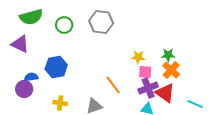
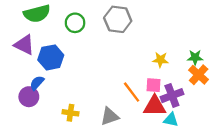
blue hexagon: (56, 67) -> (51, 57), moved
pink square: (145, 72) -> (154, 85), moved
blue semicircle: (31, 77) -> (37, 83), turned -40
red triangle: (165, 93) -> (155, 106), moved, turned -35

